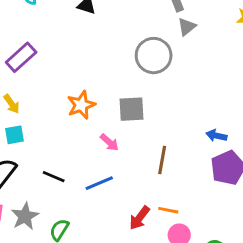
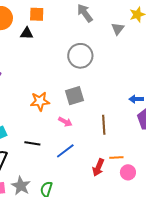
gray triangle: (187, 27) -> (118, 29), moved
orange star: (81, 105) -> (40, 101), turned 30
black line: (54, 177) -> (32, 143), moved

